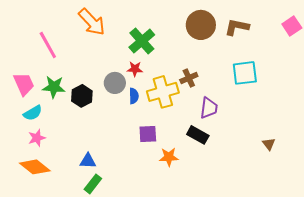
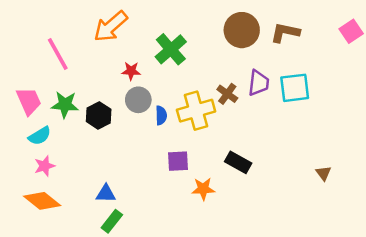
orange arrow: (92, 22) -> (111, 26), turned 92
red star: (135, 69) -> (131, 71), moved
brown cross: (189, 78) -> (227, 94), turned -30
purple trapezoid: (209, 108) -> (259, 83), moved

